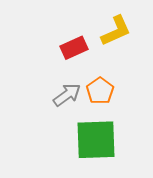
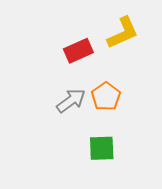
green square: (96, 140) -> (102, 148), size x0.6

